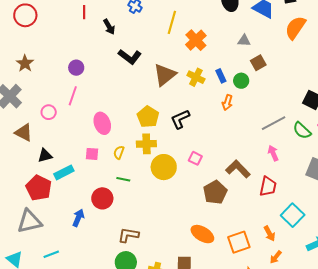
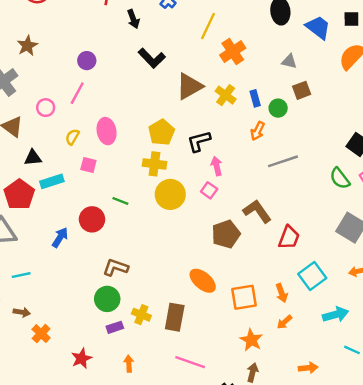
gray line: (274, 123) -> (283, 161), moved
yellow semicircle: (119, 152) -> (72, 137), moved
pink arrow: (273, 153) -> (217, 166), moved

